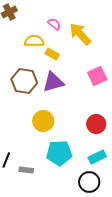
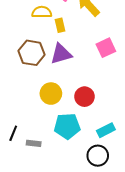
yellow rectangle: (52, 54) -> (60, 25), turned 48
red circle: (96, 124) -> (84, 97), moved

